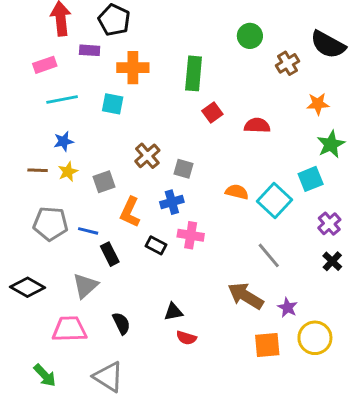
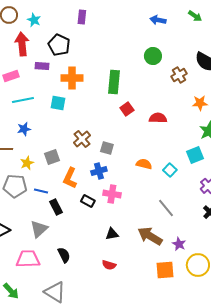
yellow star: (68, 172) -> (27, 163), moved
cyan square: (274, 201) -> (170, 170), size x0.6
black triangle: (173, 312) -> (112, 234), moved

